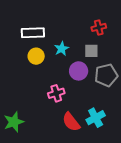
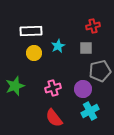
purple circle: (79, 71) -> (83, 89), moved
green star: (14, 122) -> (15, 86), moved
red semicircle: (71, 122) -> (54, 118), moved

